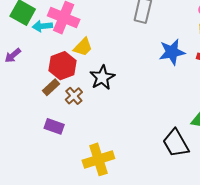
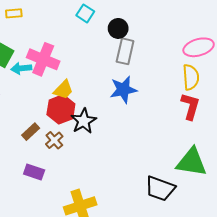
blue star: (172, 52) -> (123, 90), moved
red hexagon: (63, 66) -> (61, 109), moved
black trapezoid: (176, 143) -> (160, 188), turned -40

